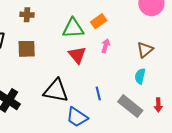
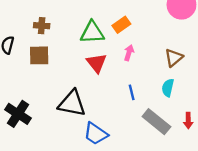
brown cross: (27, 15) -> (42, 26), moved
blue line: (98, 93) -> (132, 92), moved

